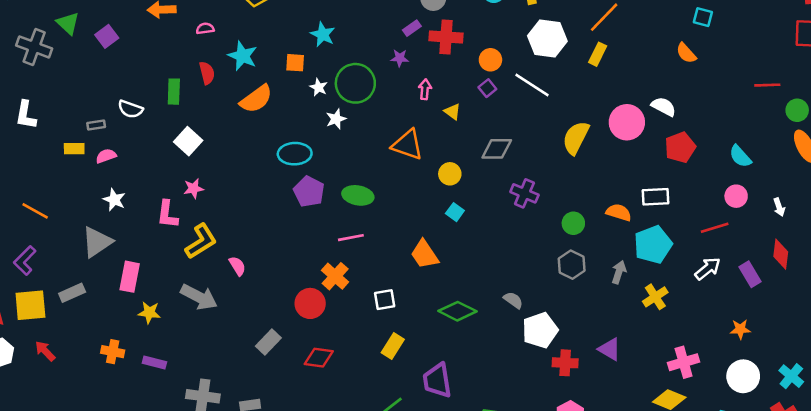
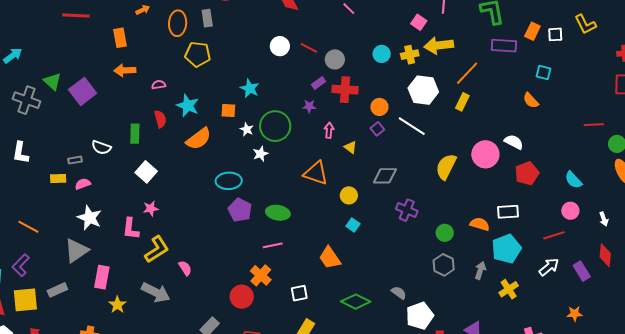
purple square: (107, 36) -> (83, 91), size x1.5
white star: (114, 200) -> (90, 218), size x1.4
yellow star: (149, 313) -> (117, 305), turned 30

